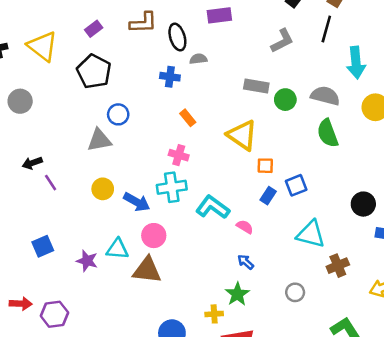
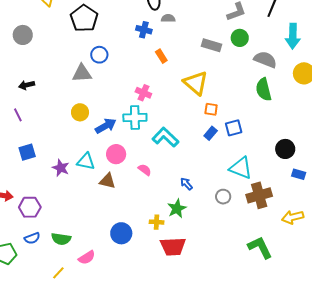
green circle: (285, 100) -> (240, 38), moved
orange rectangle: (188, 118) -> (161, 56), moved
purple line: (51, 183) -> (18, 115), moved
blue arrow: (137, 202) -> (106, 126), turned -65
pink semicircle: (245, 227) -> (145, 170), moved
brown cross: (338, 266) -> (259, 195), size x1.4
brown triangle: (147, 270) -> (107, 181), size x0.7
gray circle: (295, 292) -> (223, 197), moved

